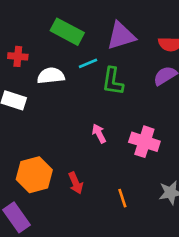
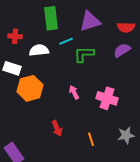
green rectangle: (67, 32) -> (51, 18), turned 55
green L-shape: (113, 81) -> (84, 54), turned 80
orange hexagon: (34, 175) -> (30, 88), moved

